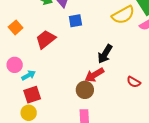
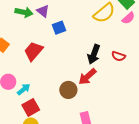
red semicircle: (134, 82) -> (119, 56), moved
brown circle: (85, 90) -> (68, 90), moved

